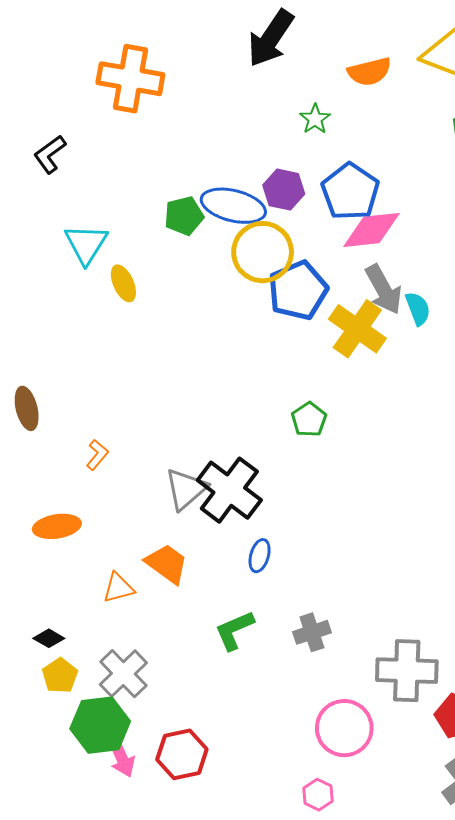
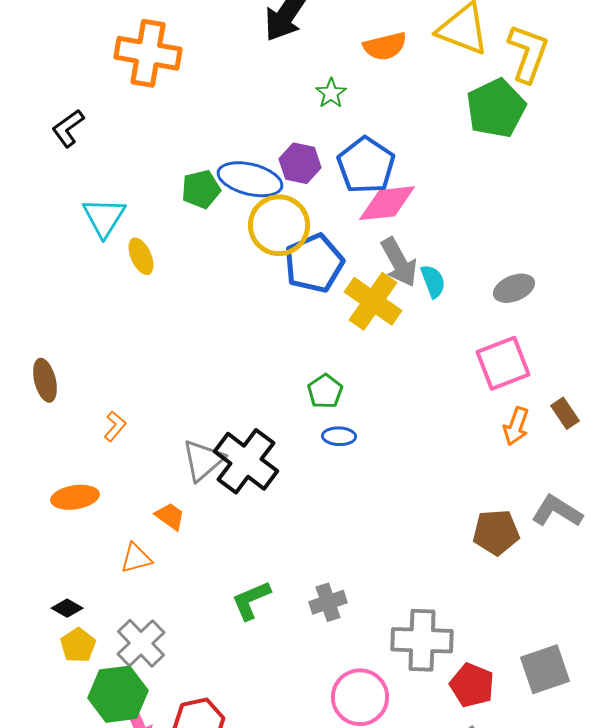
blue ellipse: (260, 556) -> (339, 436), moved, turned 76
orange trapezoid: (167, 564) -> (170, 516), moved, size x0.7

